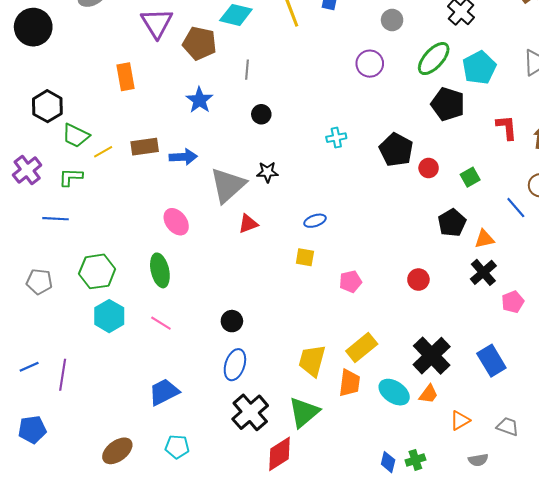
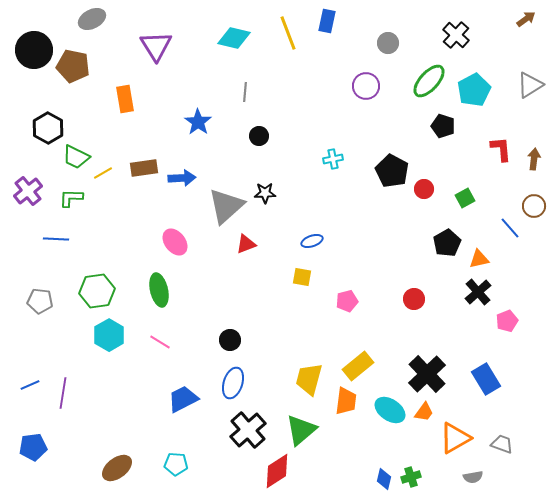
brown pentagon: (199, 43) -> (73, 66), moved
black pentagon: (448, 104) -> (443, 126), size x0.7
blue trapezoid: (164, 392) -> (183, 399), moved
orange triangle: (460, 420) -> (455, 438), size x1.6

